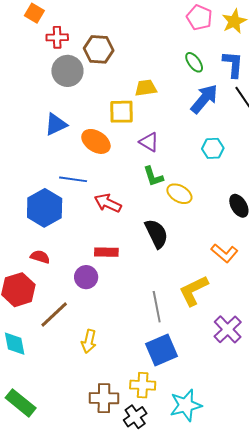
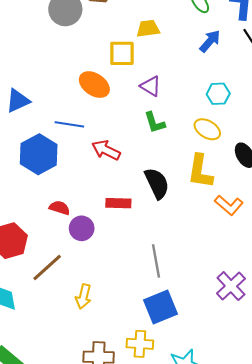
blue arrow: (204, 99) -> (210, 41), size x0.7
blue triangle: (56, 124) -> (18, 101), moved
yellow ellipse: (179, 194) -> (207, 129), moved
red rectangle: (106, 252) -> (118, 203), moved
red semicircle: (40, 257) -> (60, 208), moved
yellow L-shape: (194, 291) -> (200, 171), moved, turned -56

